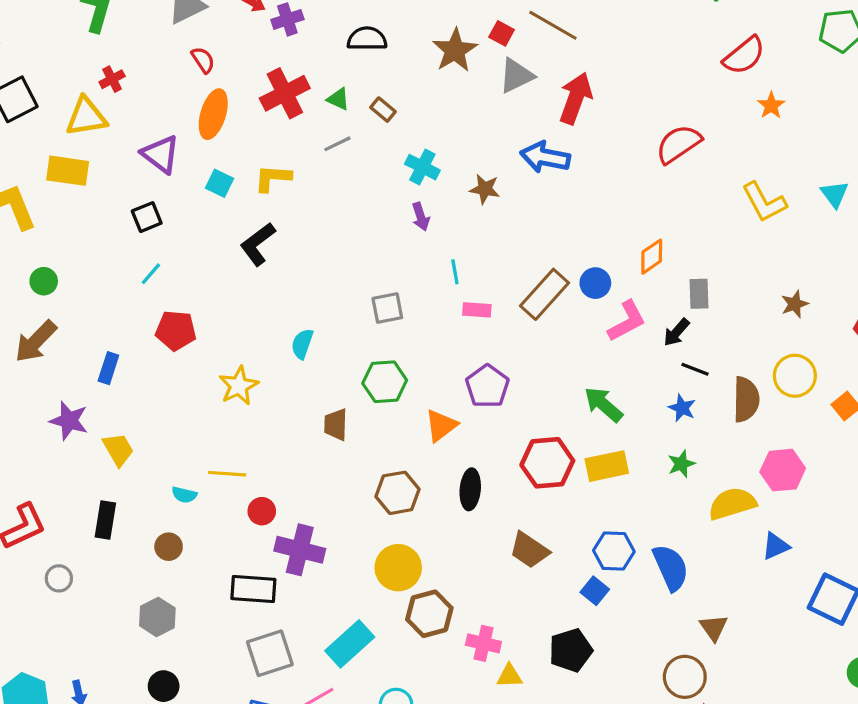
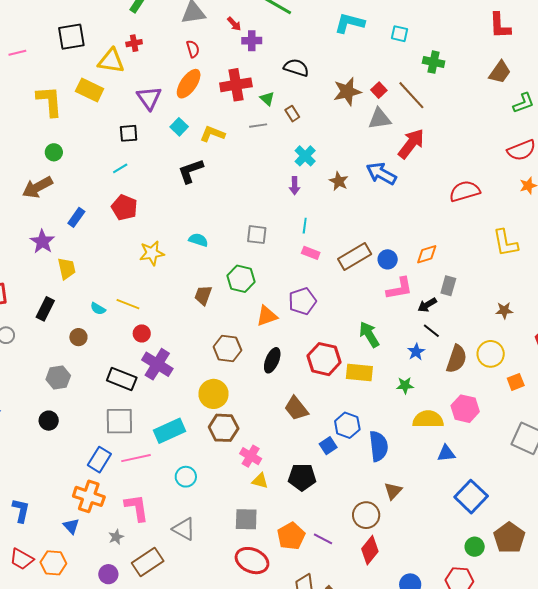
cyan semicircle: (302, 344) -> (198, 240), turned 72

